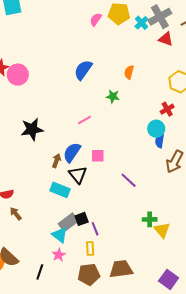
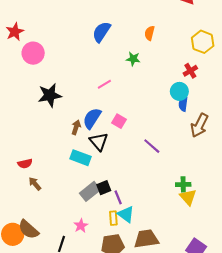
pink circle: (18, 75) -> (33, 53), moved
pink square: (98, 156) -> (119, 121), turned 32
green cross: (150, 219) -> (183, 184), moved
cyan triangle: (60, 235) -> (126, 214), moved

